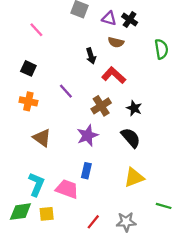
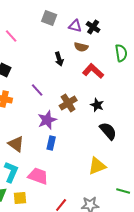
red L-shape: (114, 75) -> (93, 71), moved
purple star: (88, 135) -> (47, 120), moved
brown triangle: (42, 138) -> (16, 144), moved
black semicircle: (131, 138) -> (108, 131), moved
blue rectangle: (86, 171) -> (51, 143), moved

